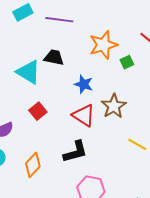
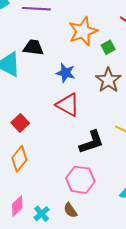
brown star: (114, 106) -> (108, 80), moved
red square: (38, 111) -> (20, 123), moved
black L-shape: (75, 152) -> (91, 142), moved

